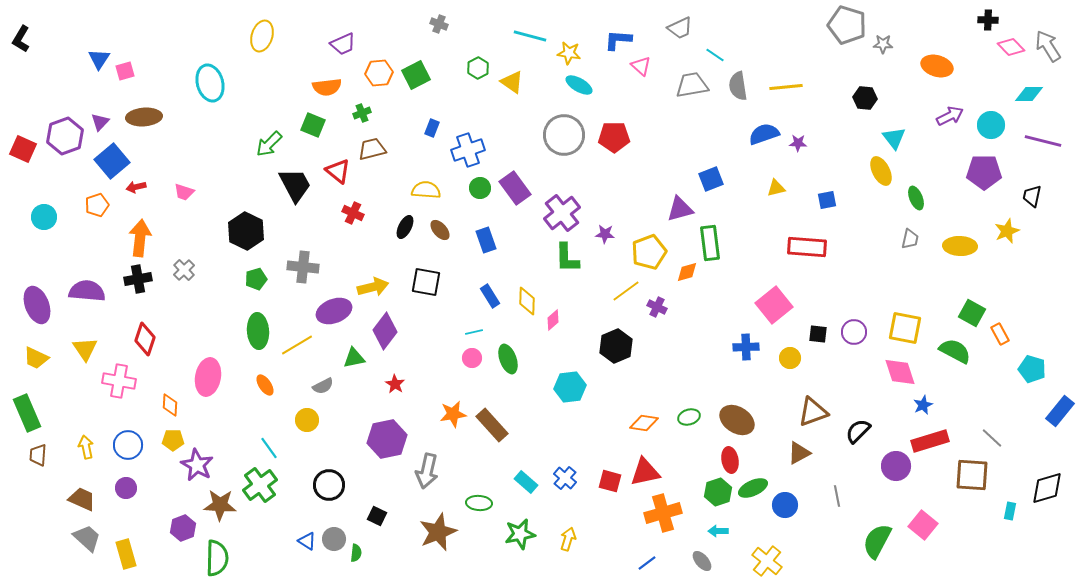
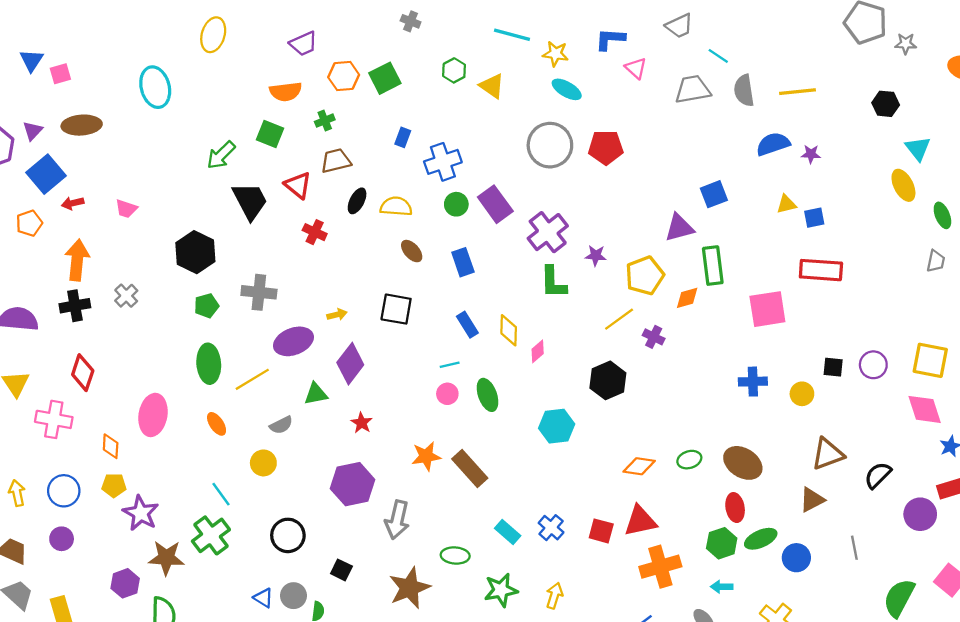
blue square: (827, 200) -> (814, 218), moved
black ellipse: (405, 227) -> (357, 201), moved
yellow arrow: (373, 287) -> (337, 315), size x0.6
pink square: (774, 305) -> (767, 309), moved, turned 30

